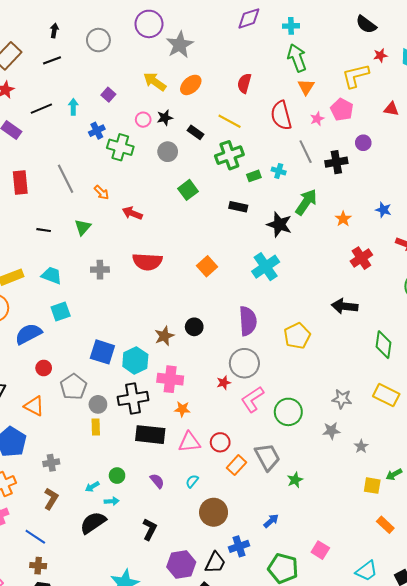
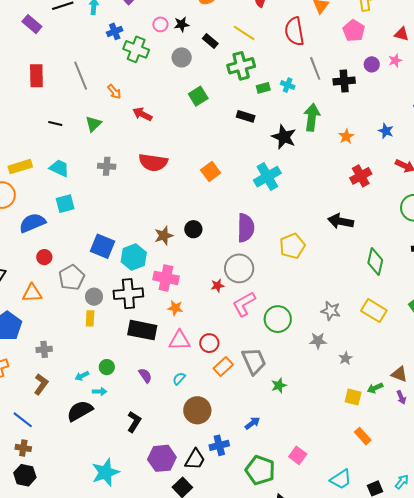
pink star: (317, 119) -> (395, 60), moved
green arrow: (306, 202) -> (312, 117), turned -32
orange triangle: (34, 406) -> (32, 293), turned -35

